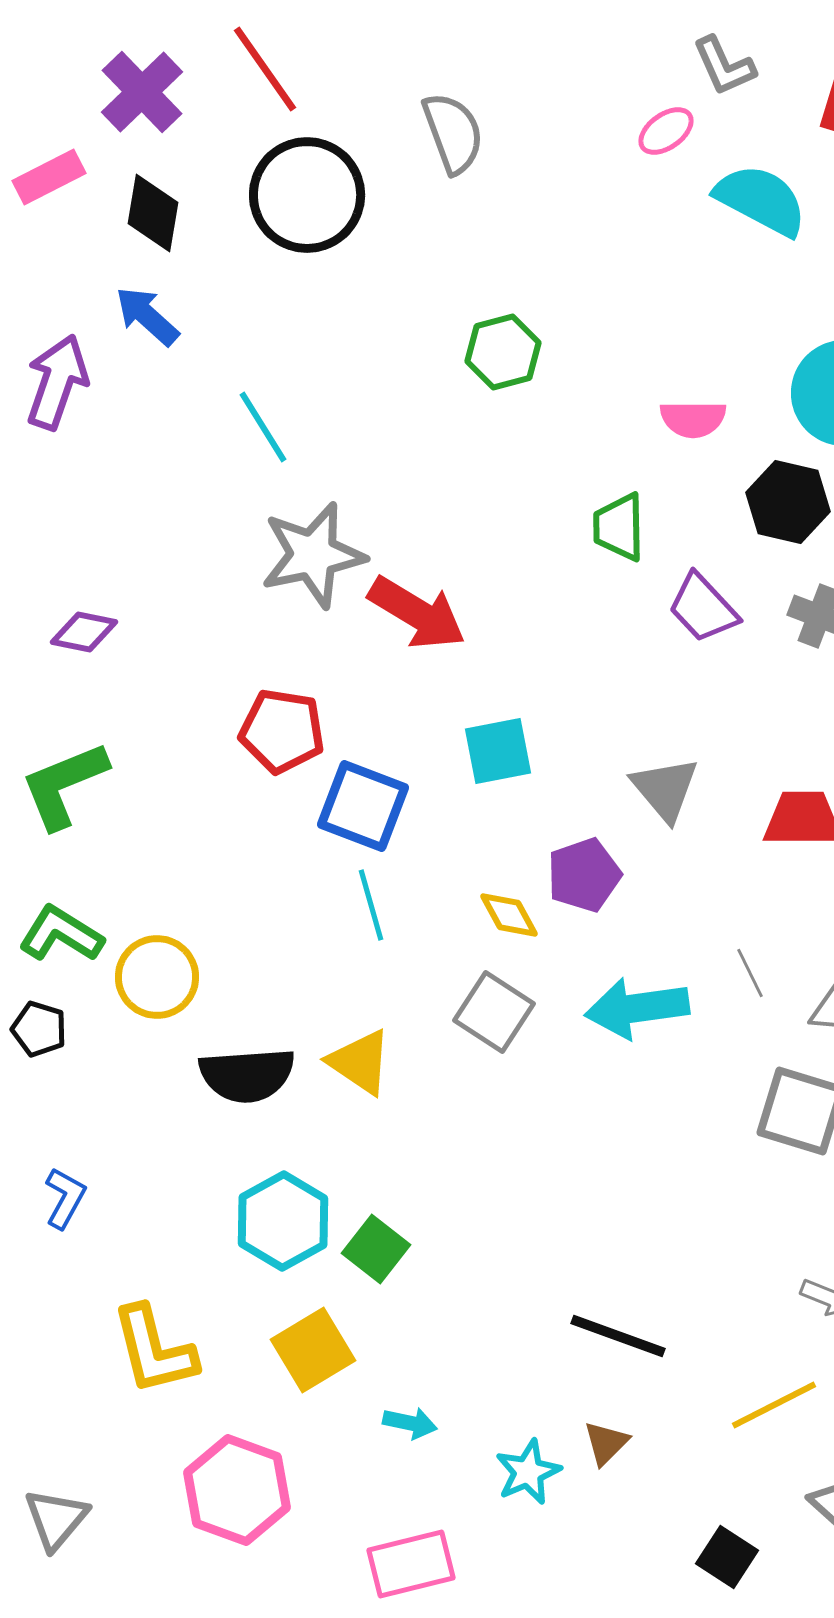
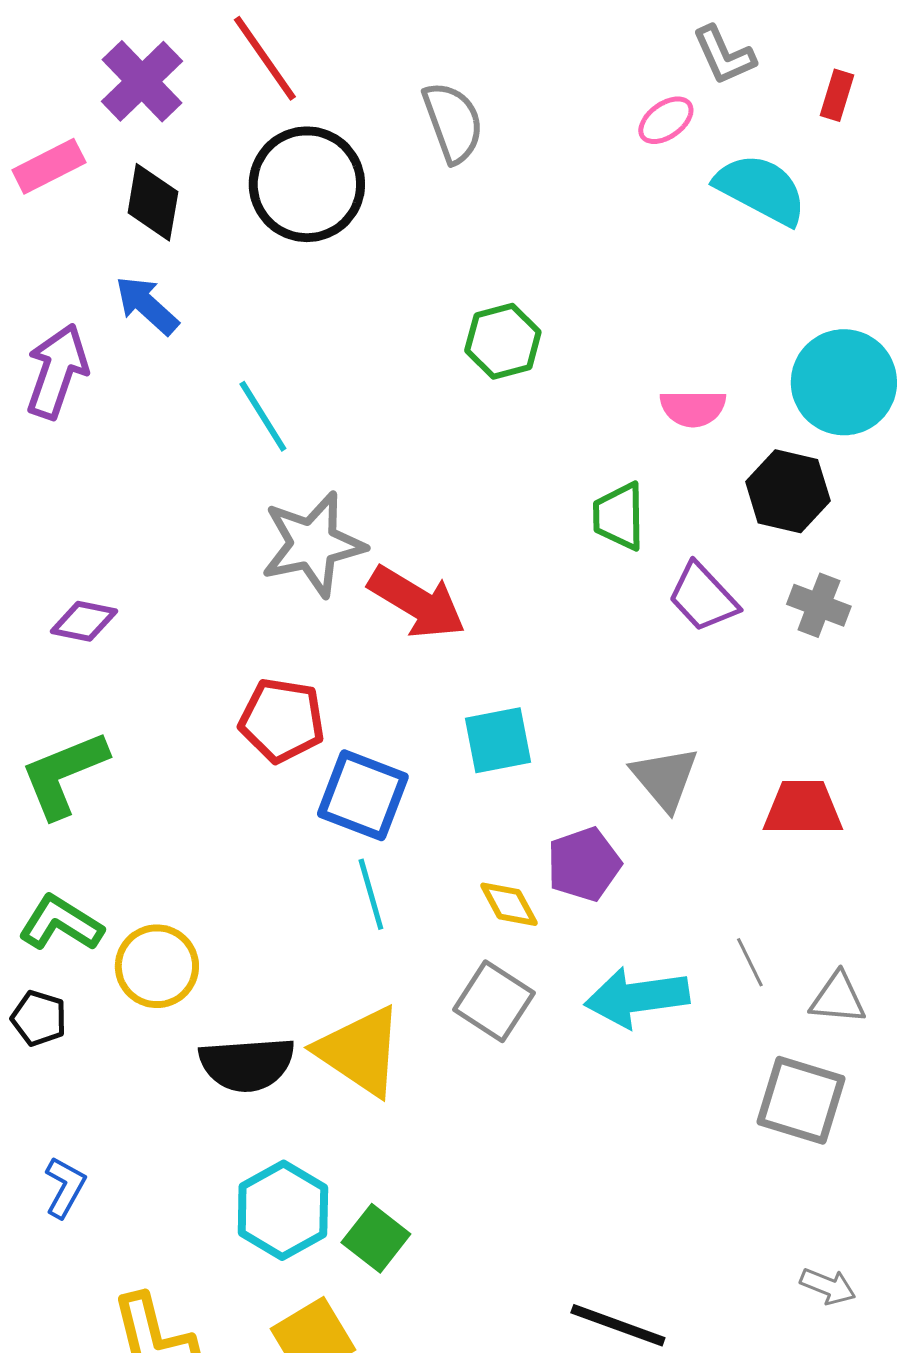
yellow triangle: (360, 1062) -> (360, 1051), size x1.4

